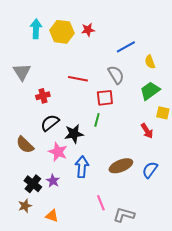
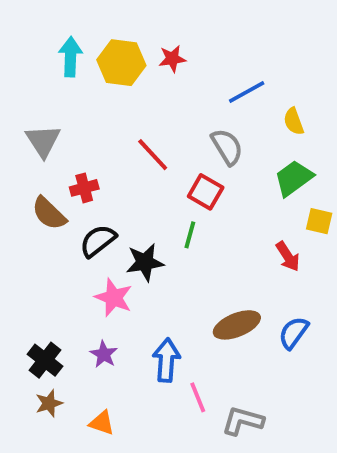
red line: (78, 79) -> (153, 155), turned 36
red square: (105, 98) -> (206, 192), turned 36
brown semicircle: (25, 145) -> (49, 213), moved
blue arrow: (82, 167) -> (166, 360), moved
black cross: (33, 184) -> (45, 360), moved

